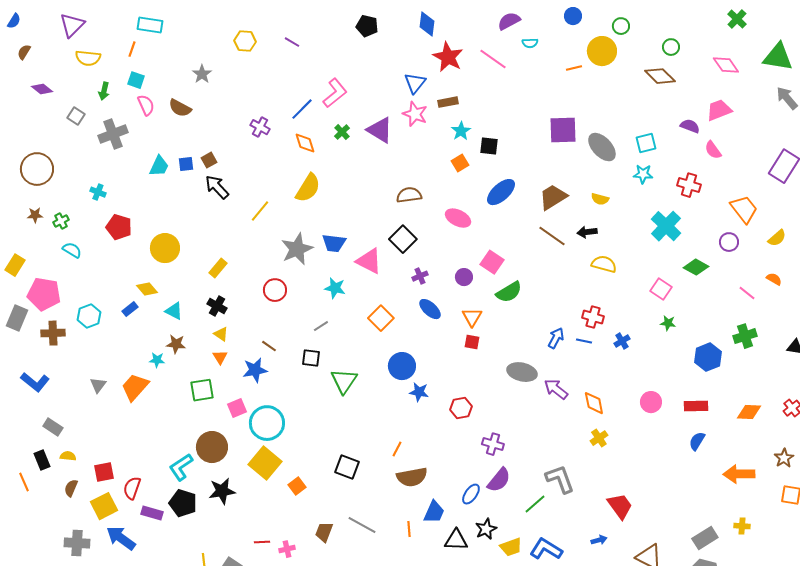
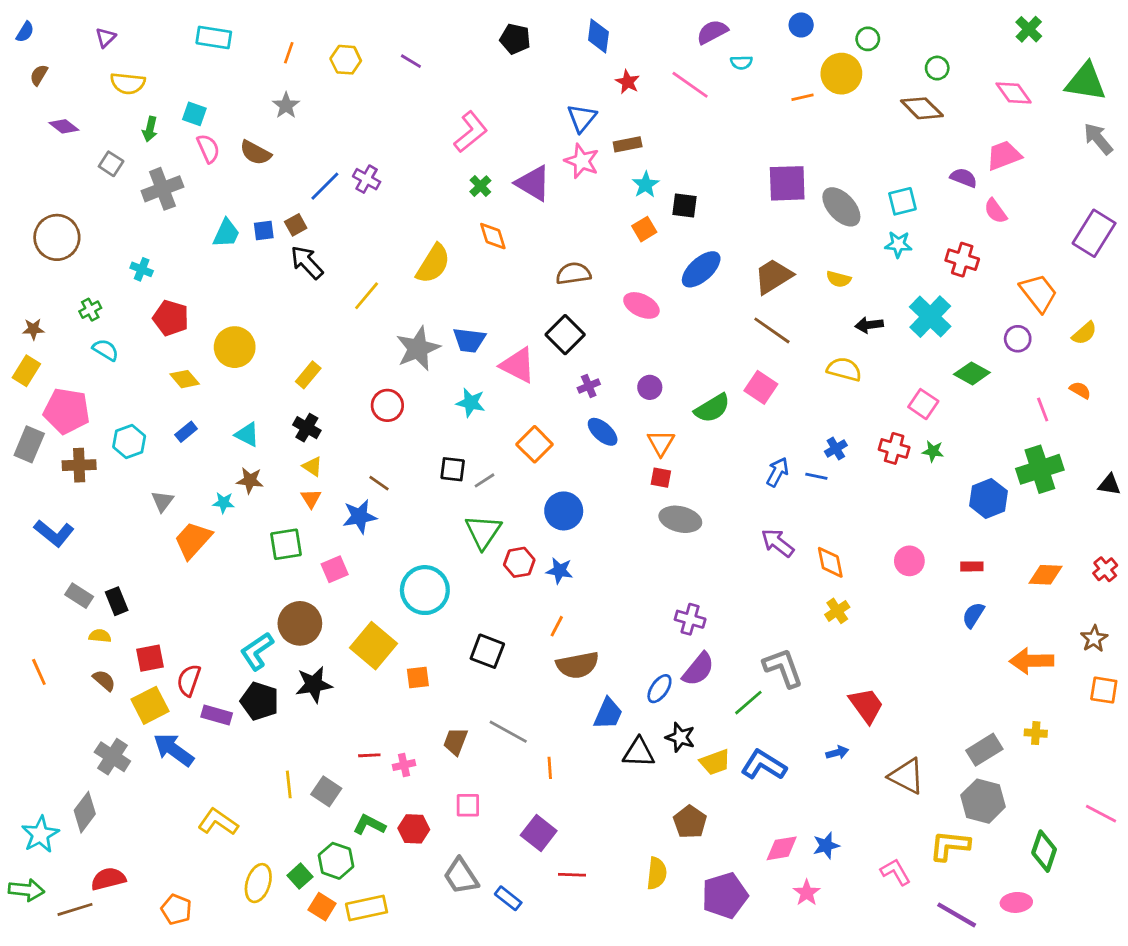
purple triangle: (72, 25) -> (106, 37), size x0.6
orange line: (132, 49) -> (289, 53), moved
red star: (448, 57) -> (628, 82), size x0.6
blue line: (302, 109) -> (325, 186), moved
orange diamond: (305, 143) -> (493, 236), moved
brown star: (35, 215) -> (33, 329), moved
black arrow: (587, 232) -> (869, 325), moved
pink square: (492, 262) -> (761, 387), moved
yellow diamond: (147, 289) -> (185, 379), moved
pink line: (747, 293) -> (1043, 410), turned 30
red cross: (593, 317) -> (894, 448), moved
gray line: (321, 326) -> (485, 480), moved
green cross: (745, 336) -> (1040, 469), size x1.4
blue cross: (622, 341) -> (836, 448), moved
black square: (311, 358) -> (453, 469), moved
gray ellipse: (522, 372) -> (680, 519), moved
gray triangle: (98, 385) -> (162, 501), moved
blue star: (419, 392) -> (560, 571), moved
red rectangle: (696, 406) -> (972, 566), size x0.7
red hexagon: (461, 408) -> (519, 562), moved
cyan circle: (267, 423) -> (425, 590), moved
black rectangle: (42, 460) -> (117, 601), moved
orange square: (297, 486) -> (418, 678), turned 30
brown semicircle: (71, 488) -> (104, 680), turned 108
orange line: (409, 529) -> (550, 768), moved
black star: (486, 529) -> (680, 737), turned -30
gray cross: (77, 543) -> (112, 757), turned 30

